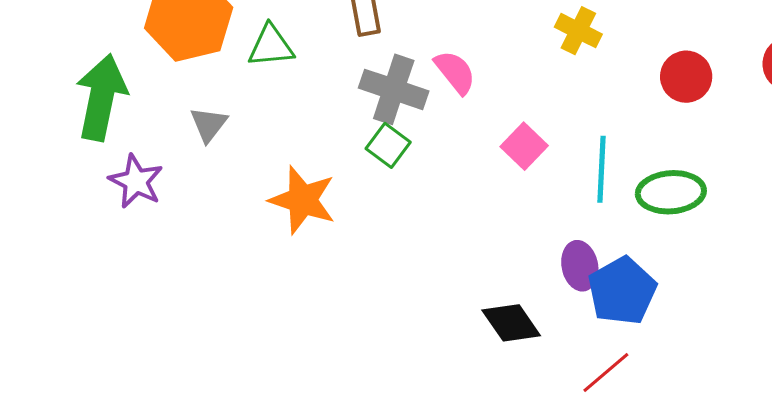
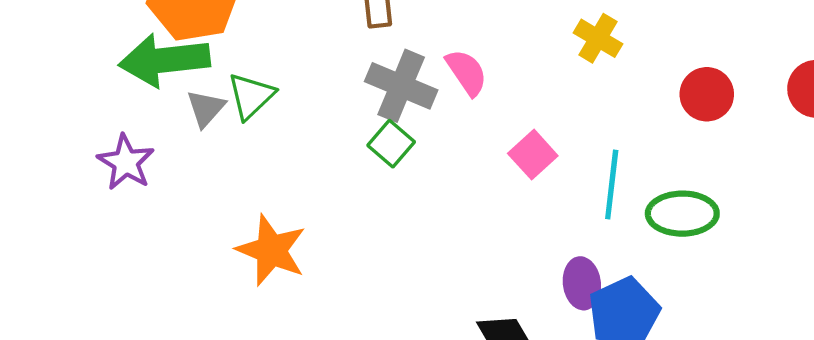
green triangle: (271, 46) -> (251, 96), moved, turned -42
green arrow: (101, 97) -> (164, 60), moved, turned -112
orange star: (303, 200) -> (271, 250), moved

